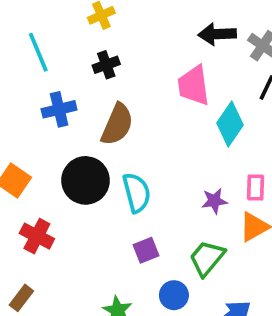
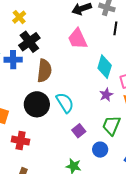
black cross: (106, 65) -> (29, 42), size x1.5
blue cross: (59, 109) -> (13, 60), moved, turned 30
cyan diamond: (230, 124) -> (105, 67), moved

